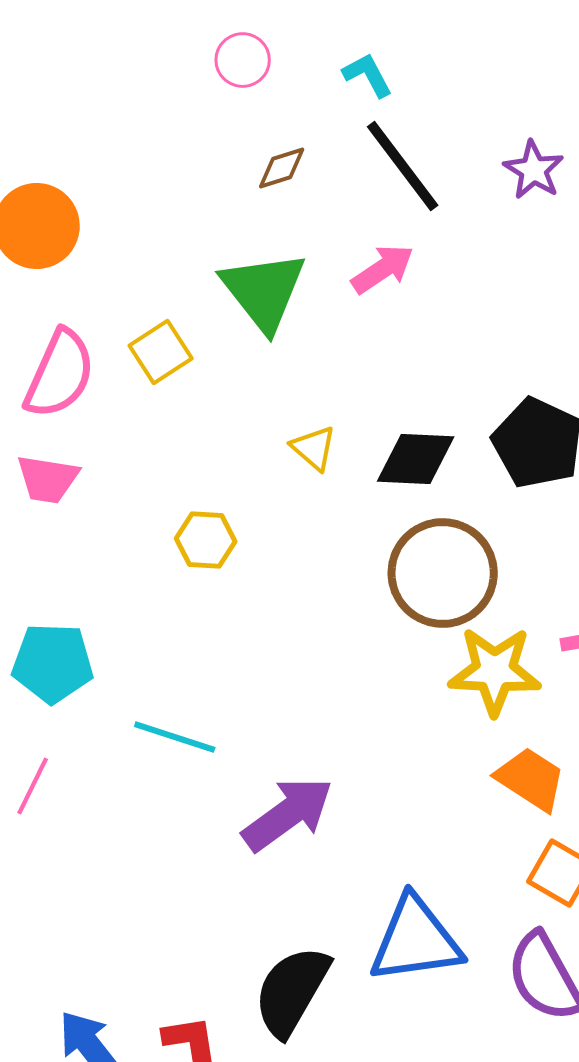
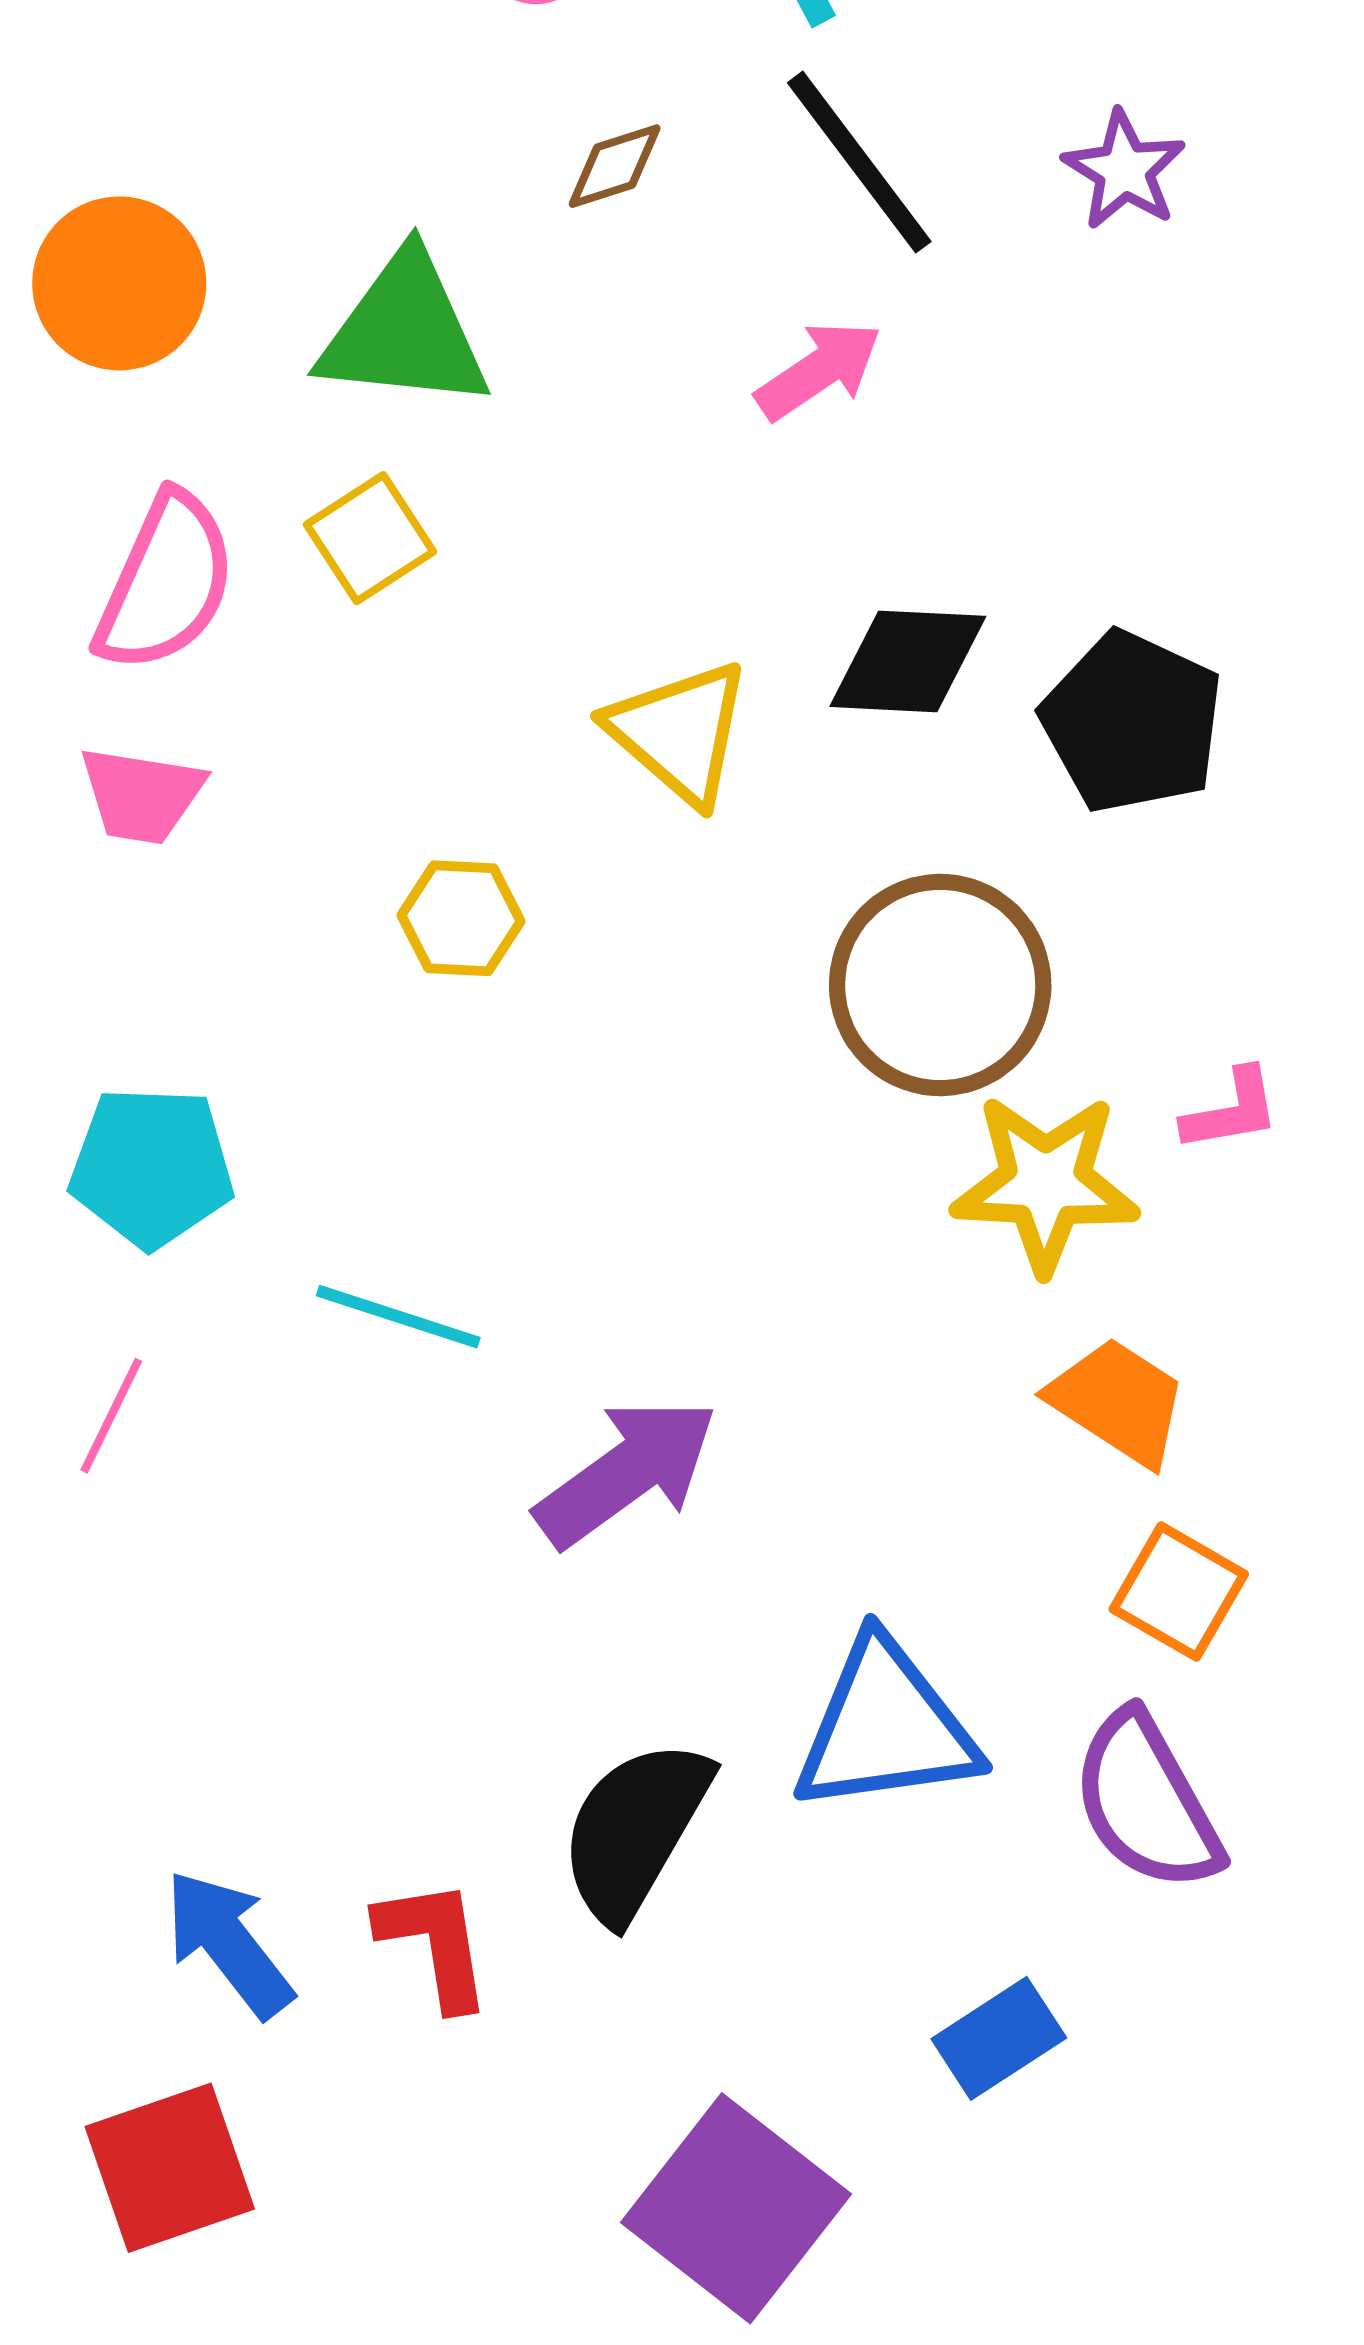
green triangle: (264, 291) -> (404, 332), moved, turned -46
yellow triangle: (314, 448) -> (679, 732), size x1.6
black diamond: (416, 459) -> (908, 661), moved

